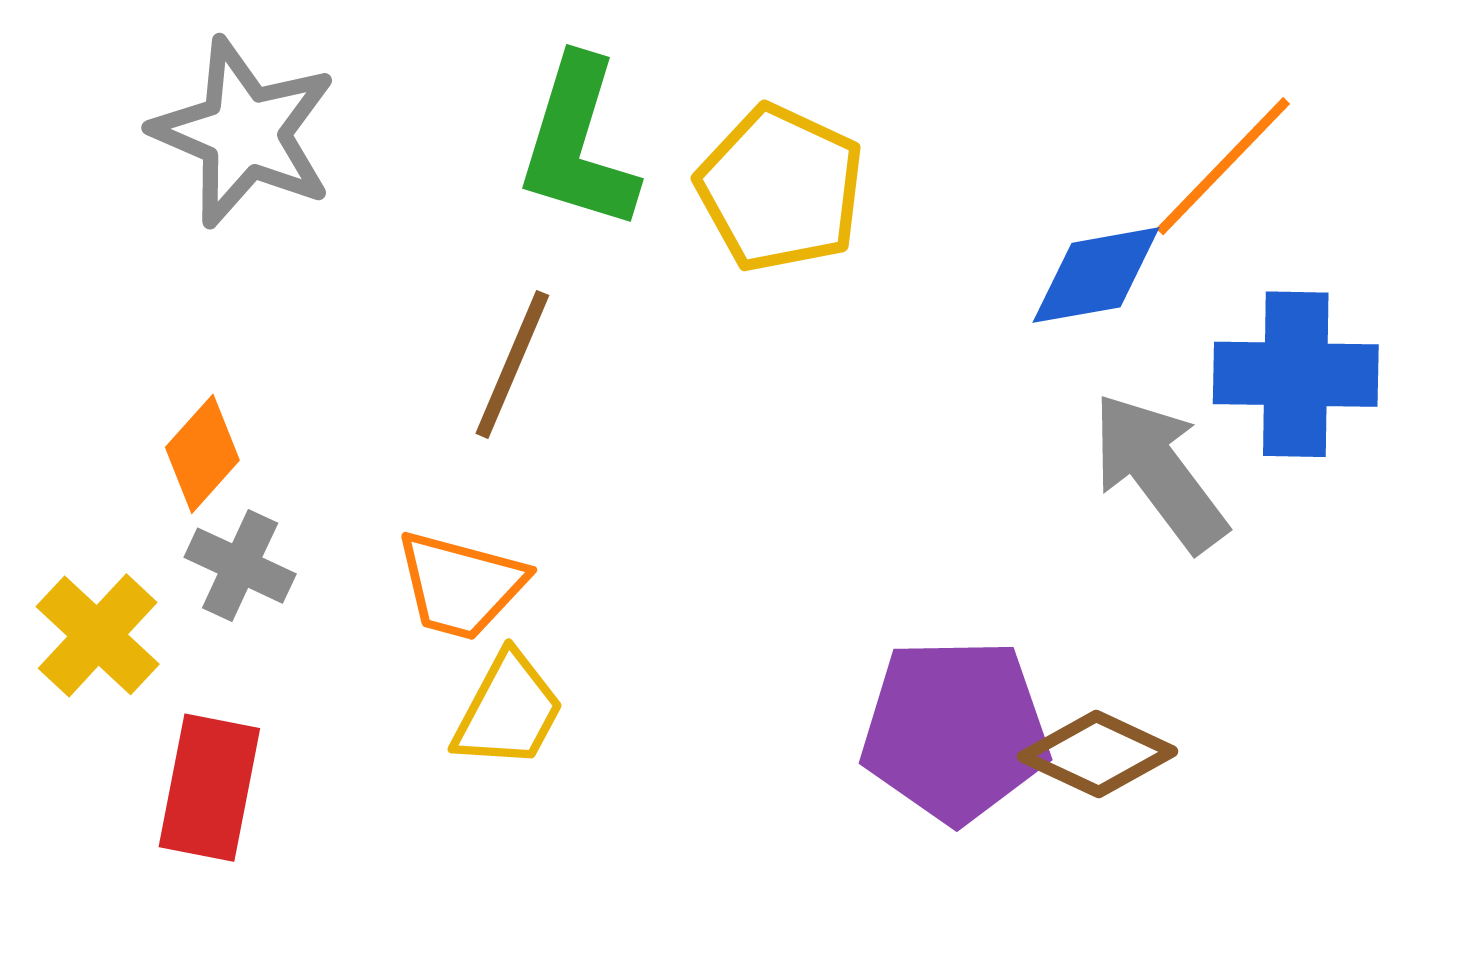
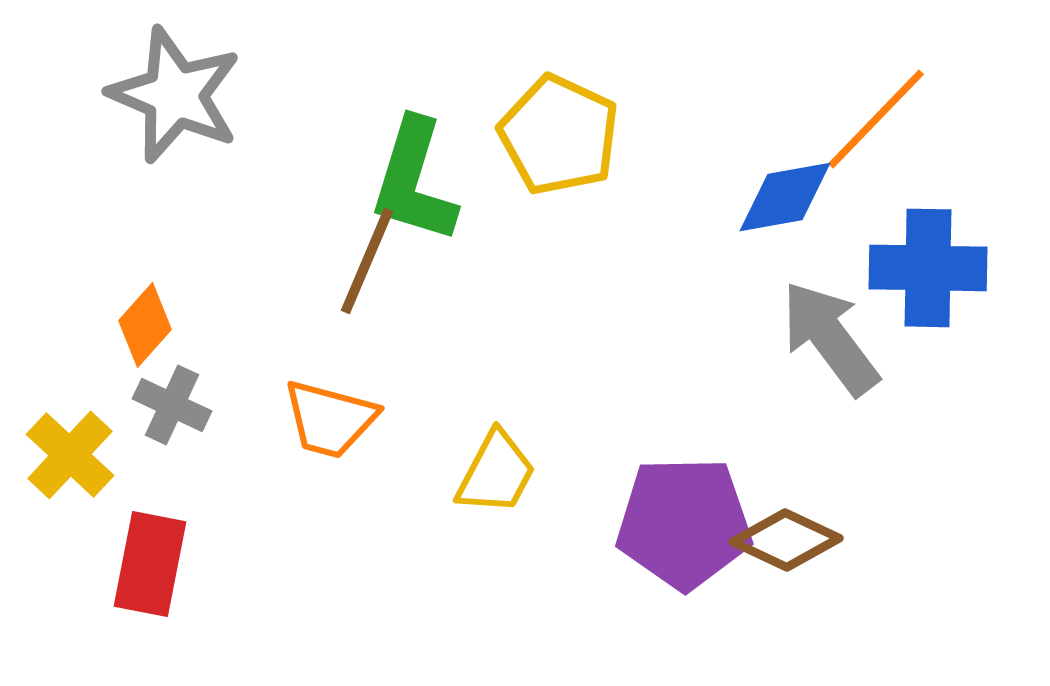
green L-shape: (578, 144) -> (414, 181), moved
yellow trapezoid: (508, 711) -> (496, 473), moved

